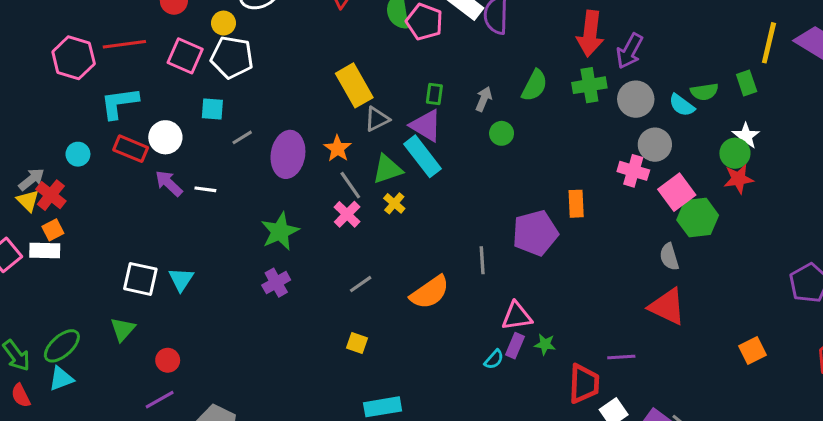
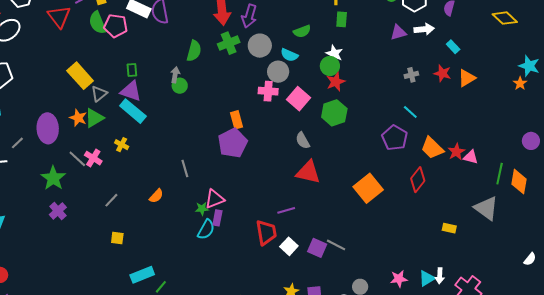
green rectangle: (747, 83) -> (342, 19), moved, turned 35
gray arrow: (484, 99) -> (175, 75), moved
cyan semicircle: (682, 105) -> (289, 55), moved
gray line: (242, 137) -> (17, 143), moved
green triangle: (387, 169) -> (94, 118), moved
gray line: (350, 185) -> (77, 159), moved
green hexagon: (698, 218) -> (334, 113), moved
purple pentagon: (535, 233) -> (233, 143), moved
orange semicircle: (430, 292) -> (156, 196), size x0.6
green star: (545, 344) -> (202, 209), moved
orange square: (752, 350) -> (368, 188), size x1.6
cyan semicircle: (494, 359) -> (206, 229), size x1.5

